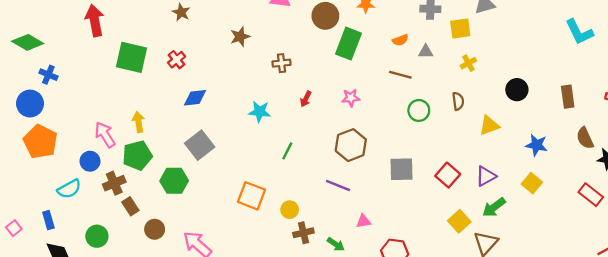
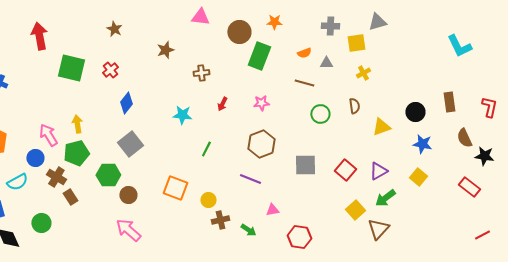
black circle: (517, 90) -> (415, 112), moved
blue diamond: (195, 98) -> (126, 103), turned -45
brown cross: (114, 183) -> (56, 177), turned -36
brown circle: (155, 229) -> (128, 195), moved

